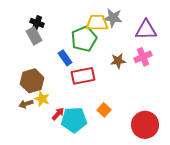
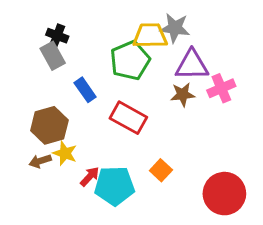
purple triangle: (146, 30) -> (192, 65), moved
blue rectangle: (65, 58) -> (85, 90), moved
red rectangle: (83, 76) -> (128, 118), turned 40

